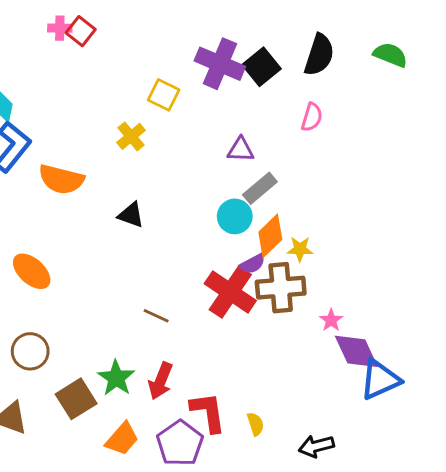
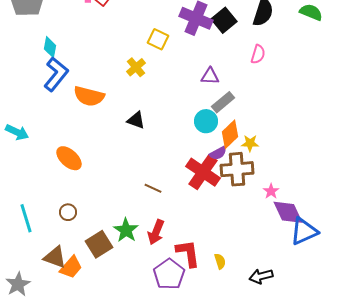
brown circle: (30, 351) -> (68, 212), size x0.7
orange trapezoid: (122, 439) -> (71, 267), moved

